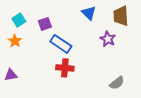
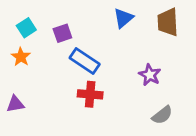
blue triangle: (89, 13) -> (123, 18), turned 35
purple star: (108, 39) -> (150, 75), moved

